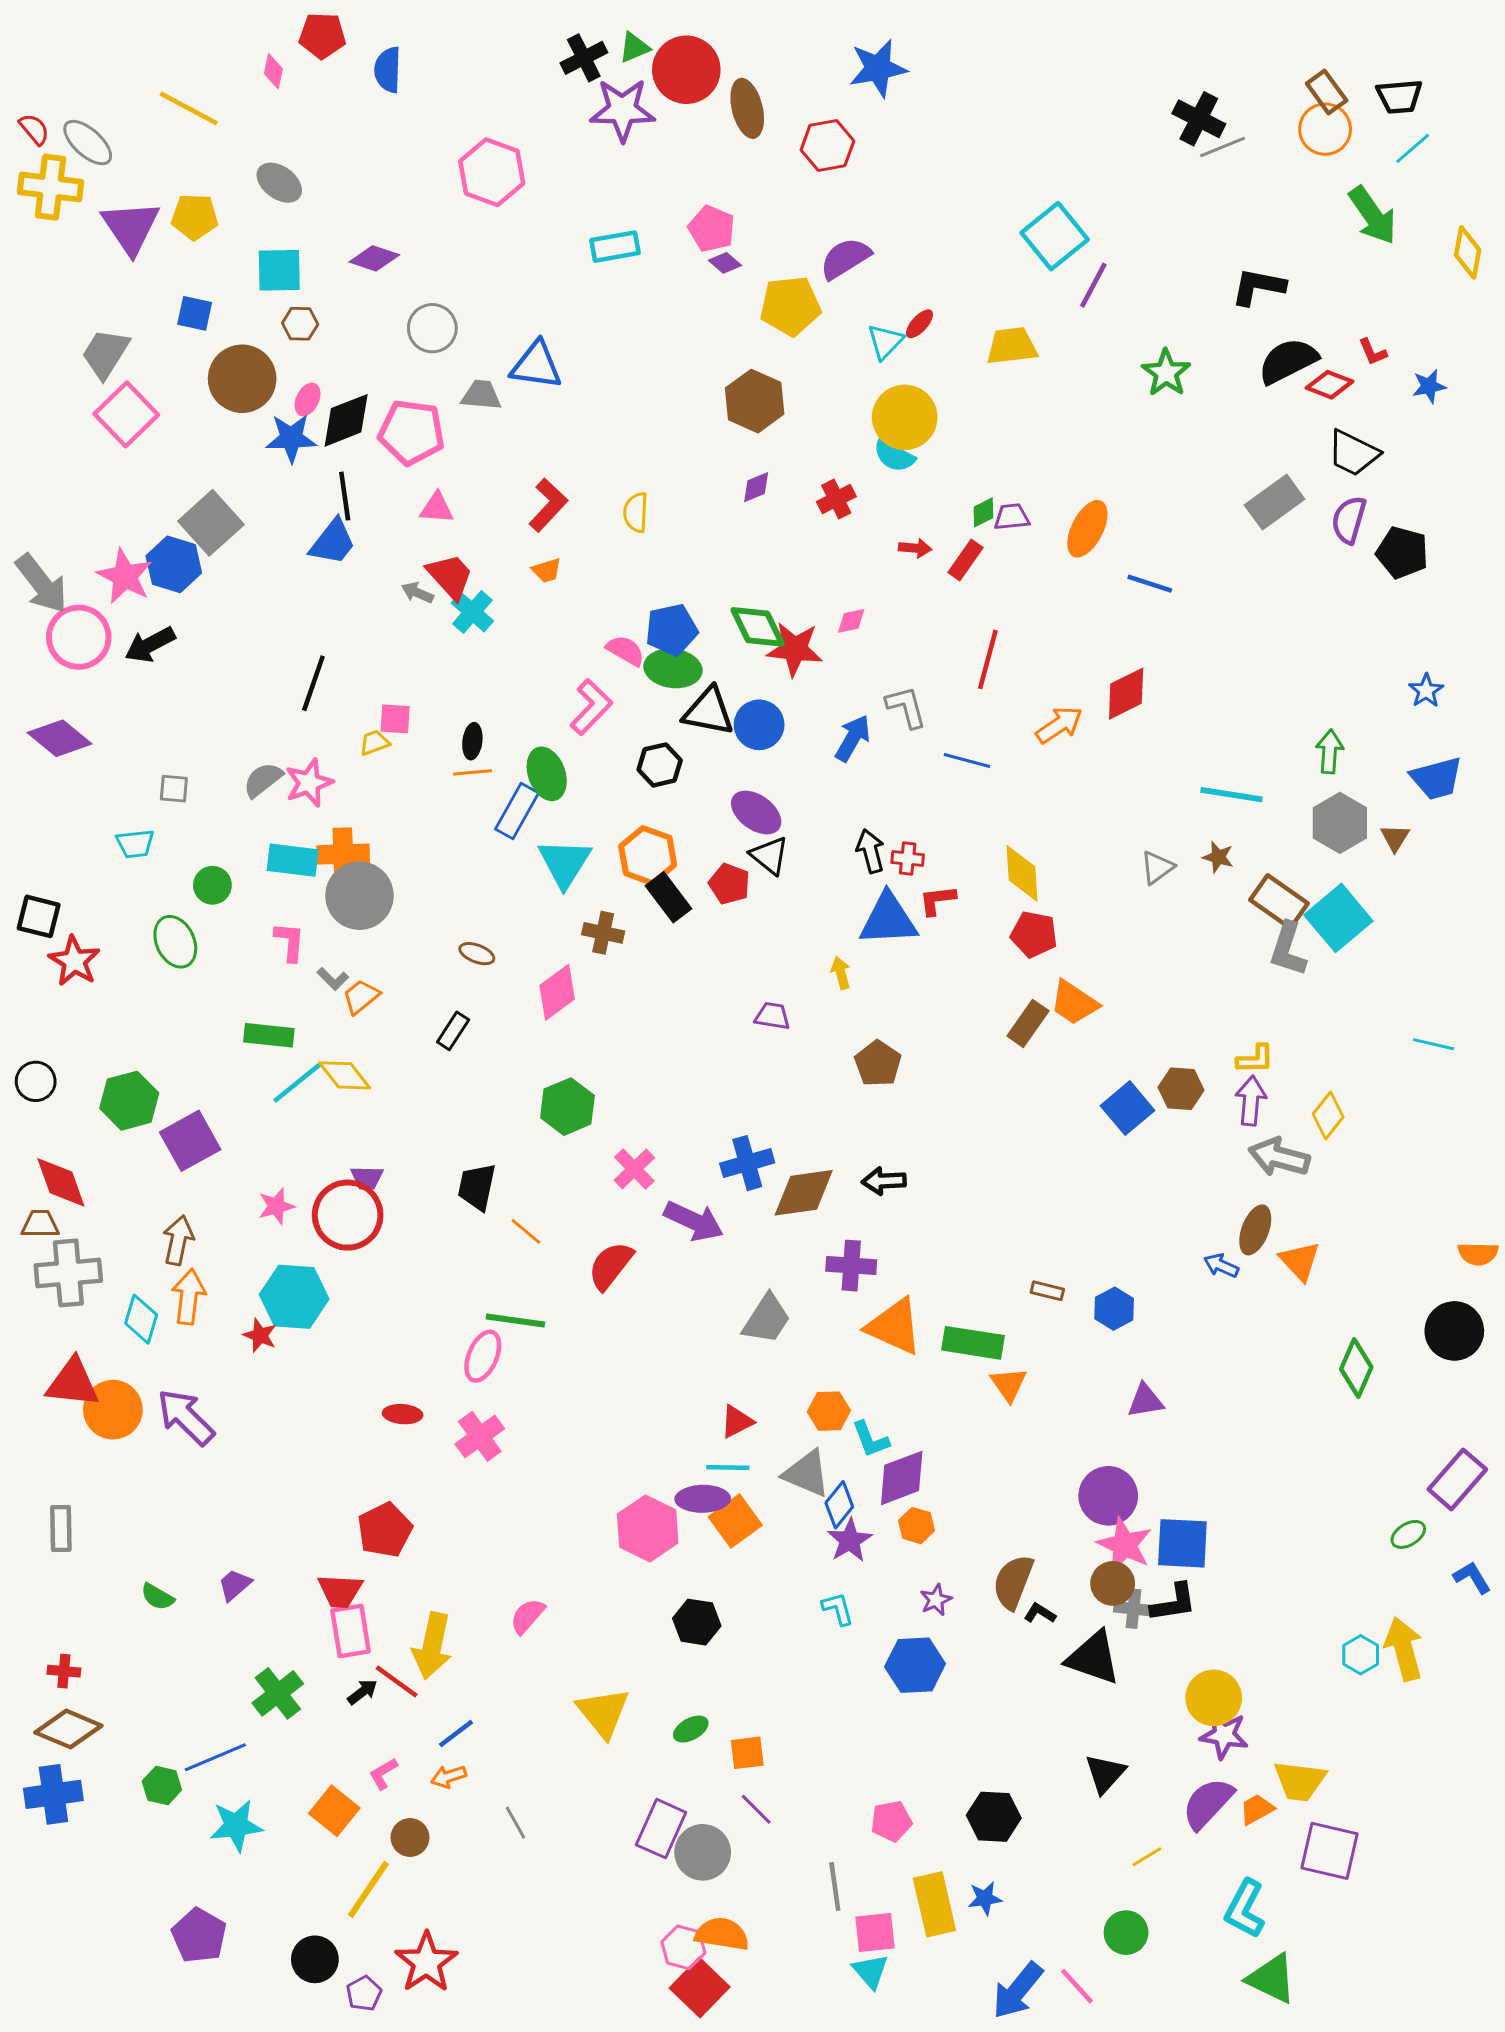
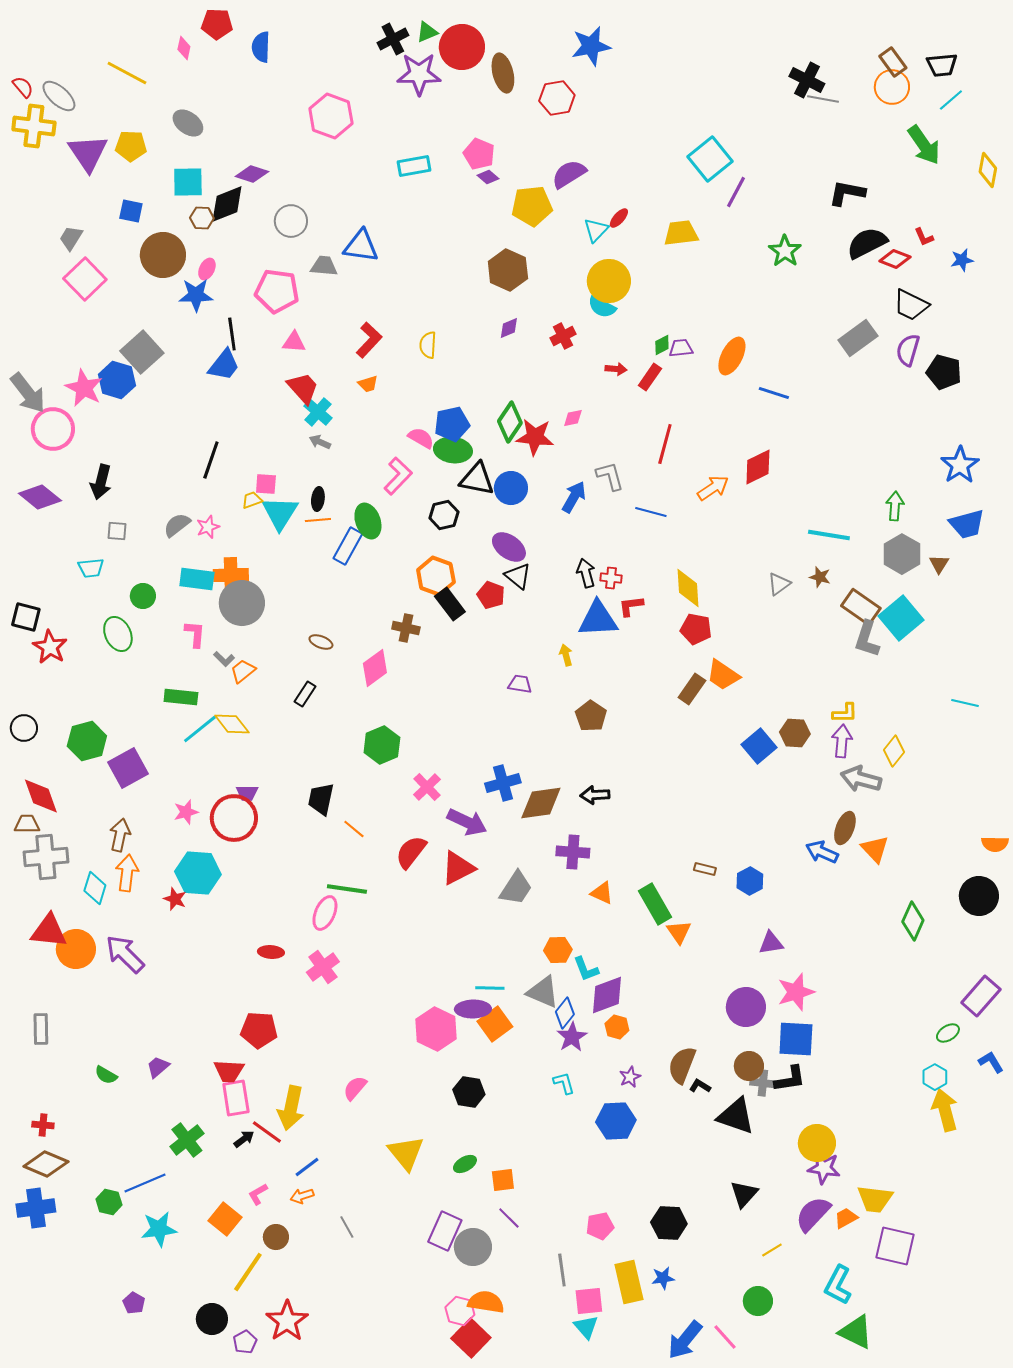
gray line: (1223, 147) -> (823, 99), turned 32
gray trapezoid: (105, 353) -> (71, 238), size x0.7
black diamond: (346, 420) -> (227, 204), moved
gray arrow: (417, 593) -> (320, 442), moved
green diamond: (758, 627) -> (510, 422), turned 60
black arrow: (150, 645) -> (101, 482), moved, turned -48
blue star: (1426, 691) -> (960, 465), size x1.6
pink star: (309, 783) -> (208, 527), size x0.7
cyan triangle: (564, 863) -> (280, 513), moved
blue arrow: (1221, 1266) -> (822, 852), size x1.4
orange triangle: (894, 1326) -> (602, 893), size x0.6
green rectangle: (973, 1343) -> (655, 904), turned 51
red triangle: (737, 1422) -> (458, 868), moved, size x1.5
red pentagon: (385, 1530) -> (259, 1030), turned 30
pink star: (1125, 1545) -> (796, 992), moved, turned 30
cyan hexagon: (1361, 1655) -> (935, 1077), moved
purple pentagon: (199, 1936) -> (134, 1303), size x0.6

